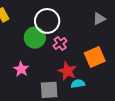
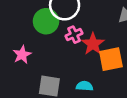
red star: (67, 71) -> (93, 44), moved

